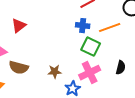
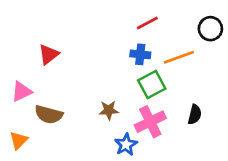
green square: (91, 47) -> (152, 84), turned 36
brown star: (55, 72) -> (109, 110), moved

